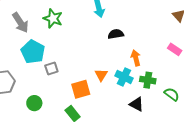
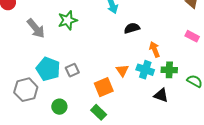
green star: (53, 18) -> (68, 20), turned -30
cyan pentagon: (33, 52) -> (48, 69), moved

